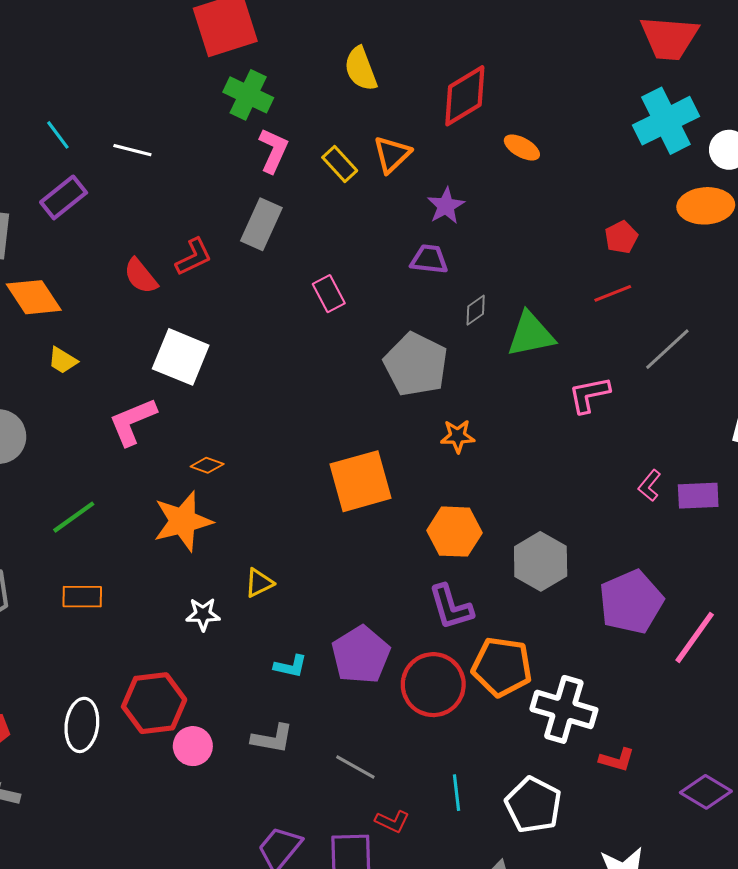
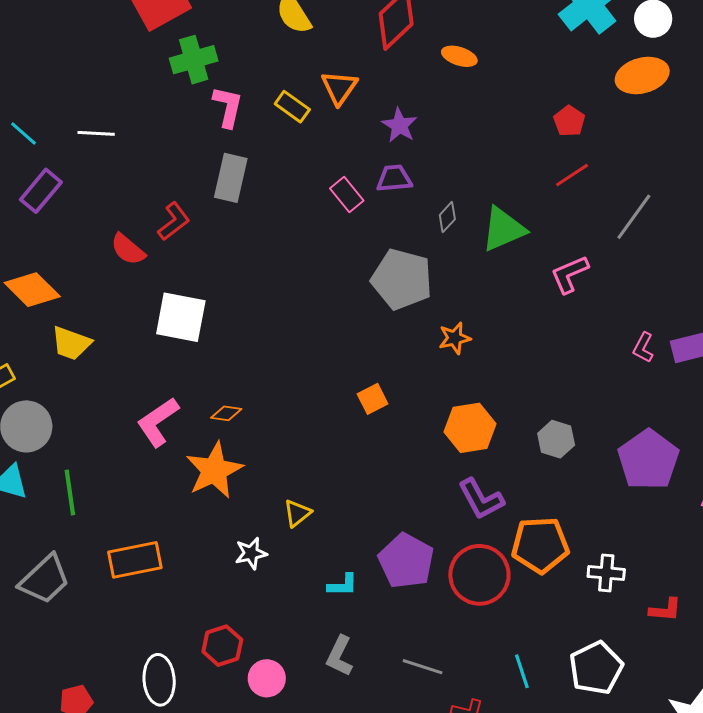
green cross: (248, 95) -> (194, 60), turned -30
pink rectangle: (329, 294) -> (347, 194), moved
yellow trapezoid: (63, 360) -> (71, 343), size x1.4
pink L-shape: (133, 422) -> (158, 422), moved
orange square: (361, 481) -> (373, 399), size x0.5
green line: (74, 517) -> (70, 493), moved, turned -51
gray hexagon: (541, 561) -> (556, 439), size x0.7
orange rectangle: (82, 597) -> (135, 560), size x1.4
red hexagon: (154, 703) -> (222, 646), size x0.7
white cross: (564, 709) -> (606, 573), size x0.6
gray L-shape: (272, 739) -> (340, 656), turned 117
white pentagon: (533, 805) -> (596, 668), turned 30

